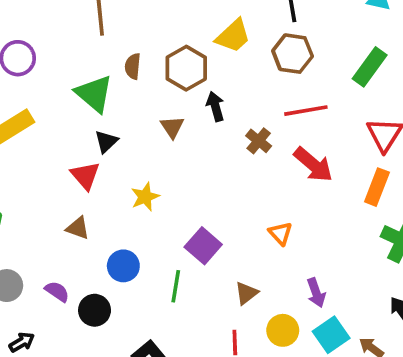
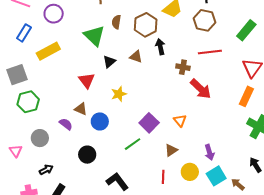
brown triangle: (172, 127) -> (136, 57), turned -40
brown cross: (259, 141) -> (183, 67), turned -32
black triangle: (106, 142) -> (109, 62), moved
red arrow: (313, 165) -> (201, 89), moved
orange triangle: (280, 233) -> (180, 120), moved
blue circle: (123, 266) -> (100, 121), moved
green line: (176, 286) -> (133, 144), turned 42
purple semicircle: (57, 291) -> (66, 124), moved

